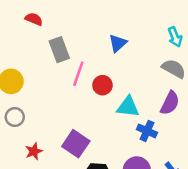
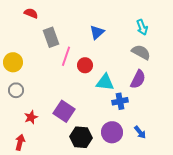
blue cross: (147, 131) -> (120, 101), turned -35

